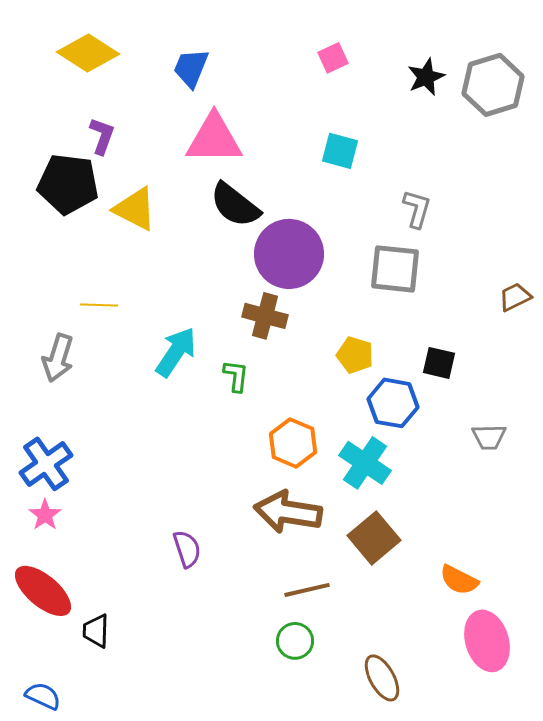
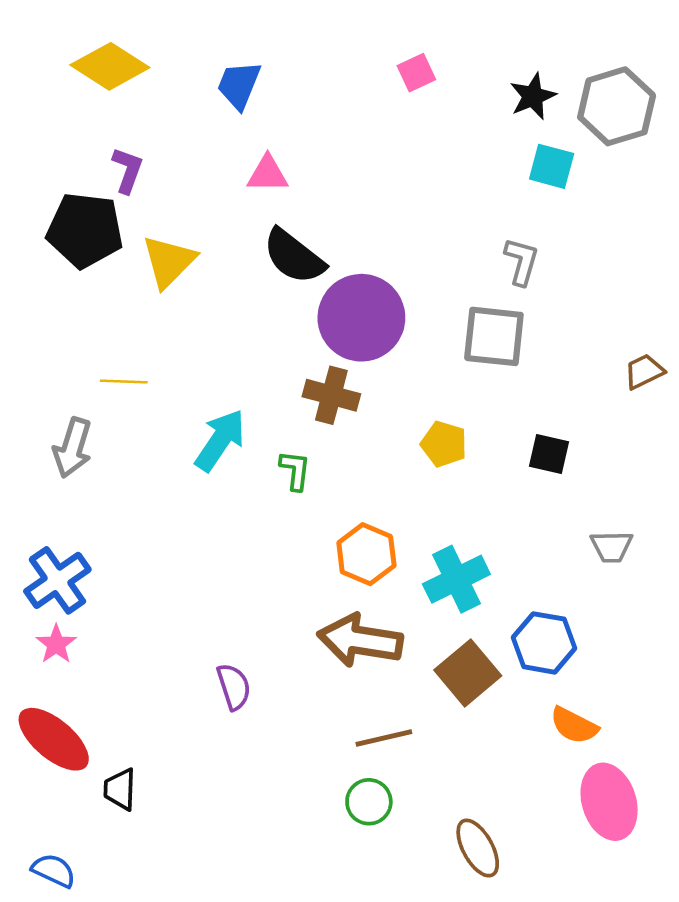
pink triangle: (214, 139) -> (268, 174), size x0.6
cyan square: (340, 151) -> (552, 166), moved
yellow triangle: (135, 209) -> (169, 261), turned 48
blue hexagon: (393, 403) -> (544, 643), moved
cyan cross: (365, 463) -> (456, 579), turned 30

